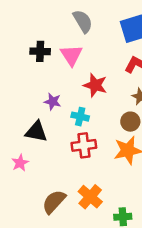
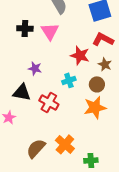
red star: (95, 85) -> (80, 55), moved
cyan cross: (80, 117) -> (69, 80), moved, turned -32
red cross: (84, 145) -> (49, 102), moved, turned 36

